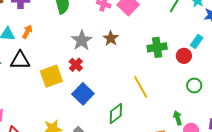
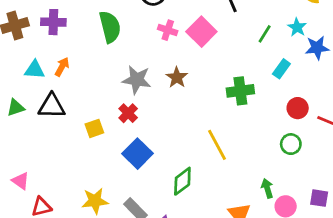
gray star: (82, 40) -> (137, 80), turned -30
cyan rectangle: (197, 41) -> (281, 69), moved
red circle: (184, 56) -> (298, 108), moved
yellow square: (51, 76) -> (94, 128), size x0.6

